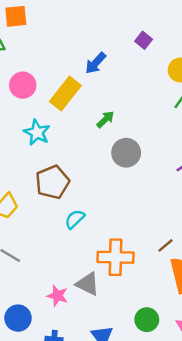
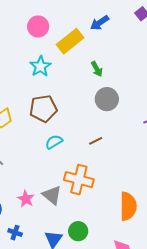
green arrow: (105, 119) -> (97, 69), turned 91
brown line: (165, 245) -> (96, 141), moved
green circle: (147, 320) -> (78, 231), moved

